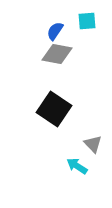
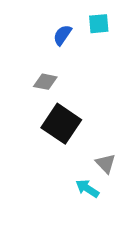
gray diamond: (57, 54) -> (45, 82), moved, size x0.7

